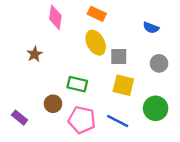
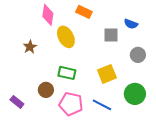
yellow ellipse: (96, 43) -> (66, 37), moved
gray square: (119, 56) -> (111, 35), moved
yellow square: (123, 85) -> (107, 74), turned -36

